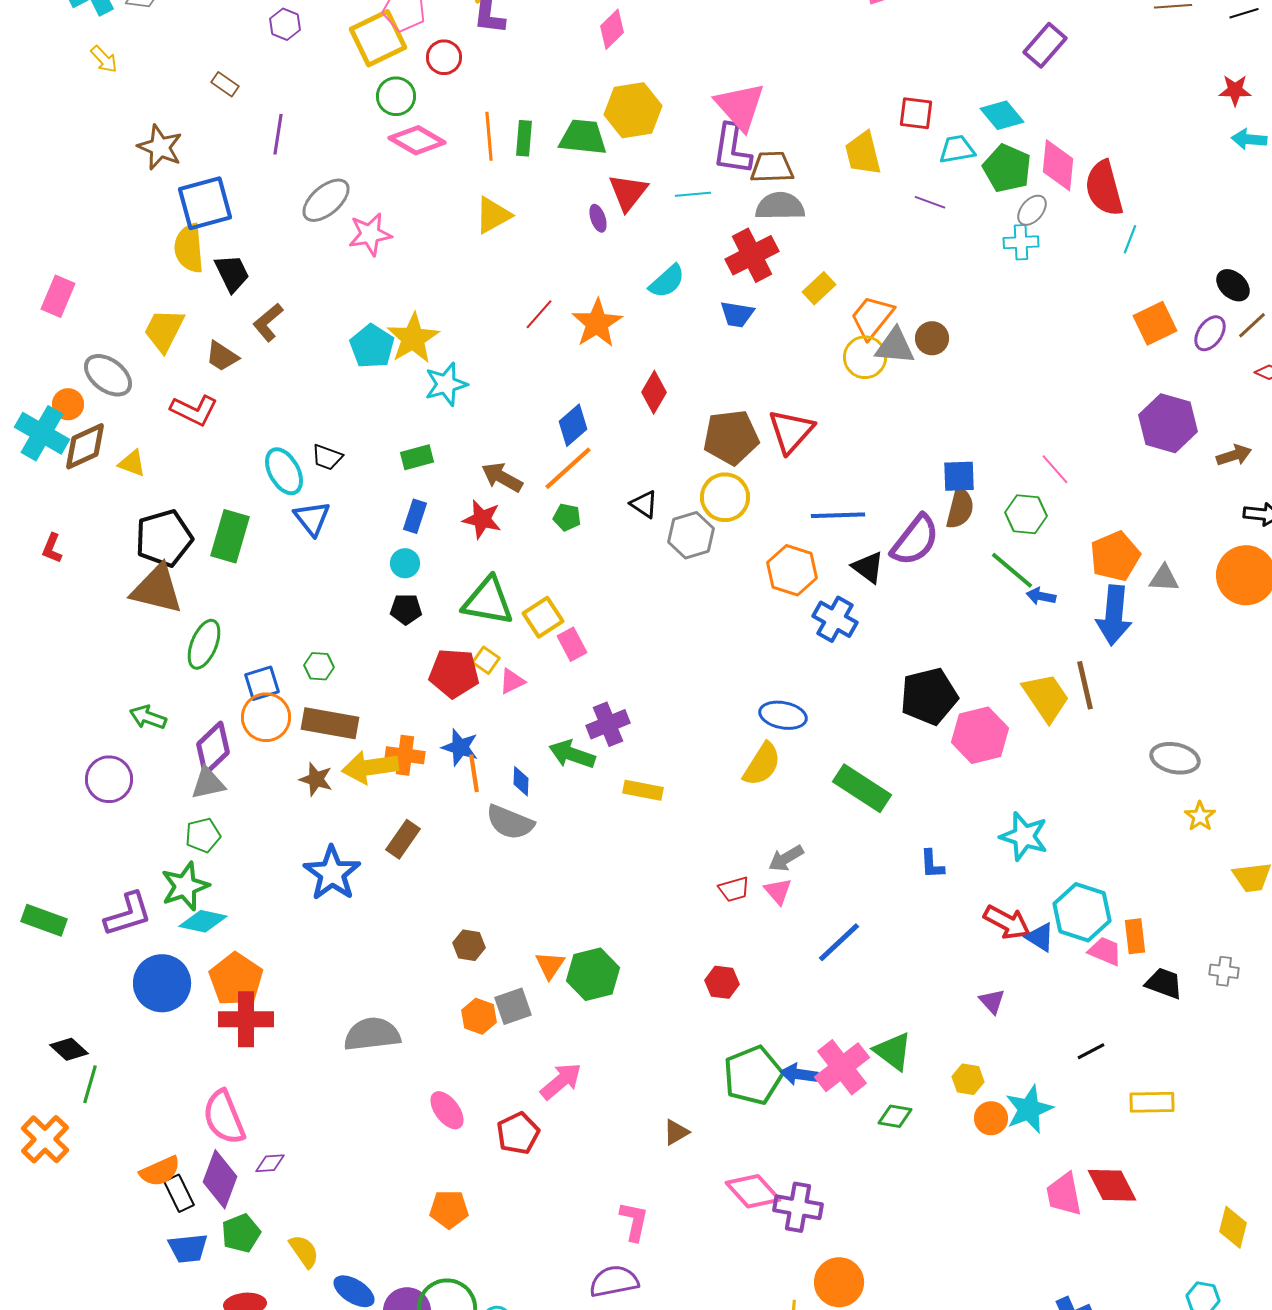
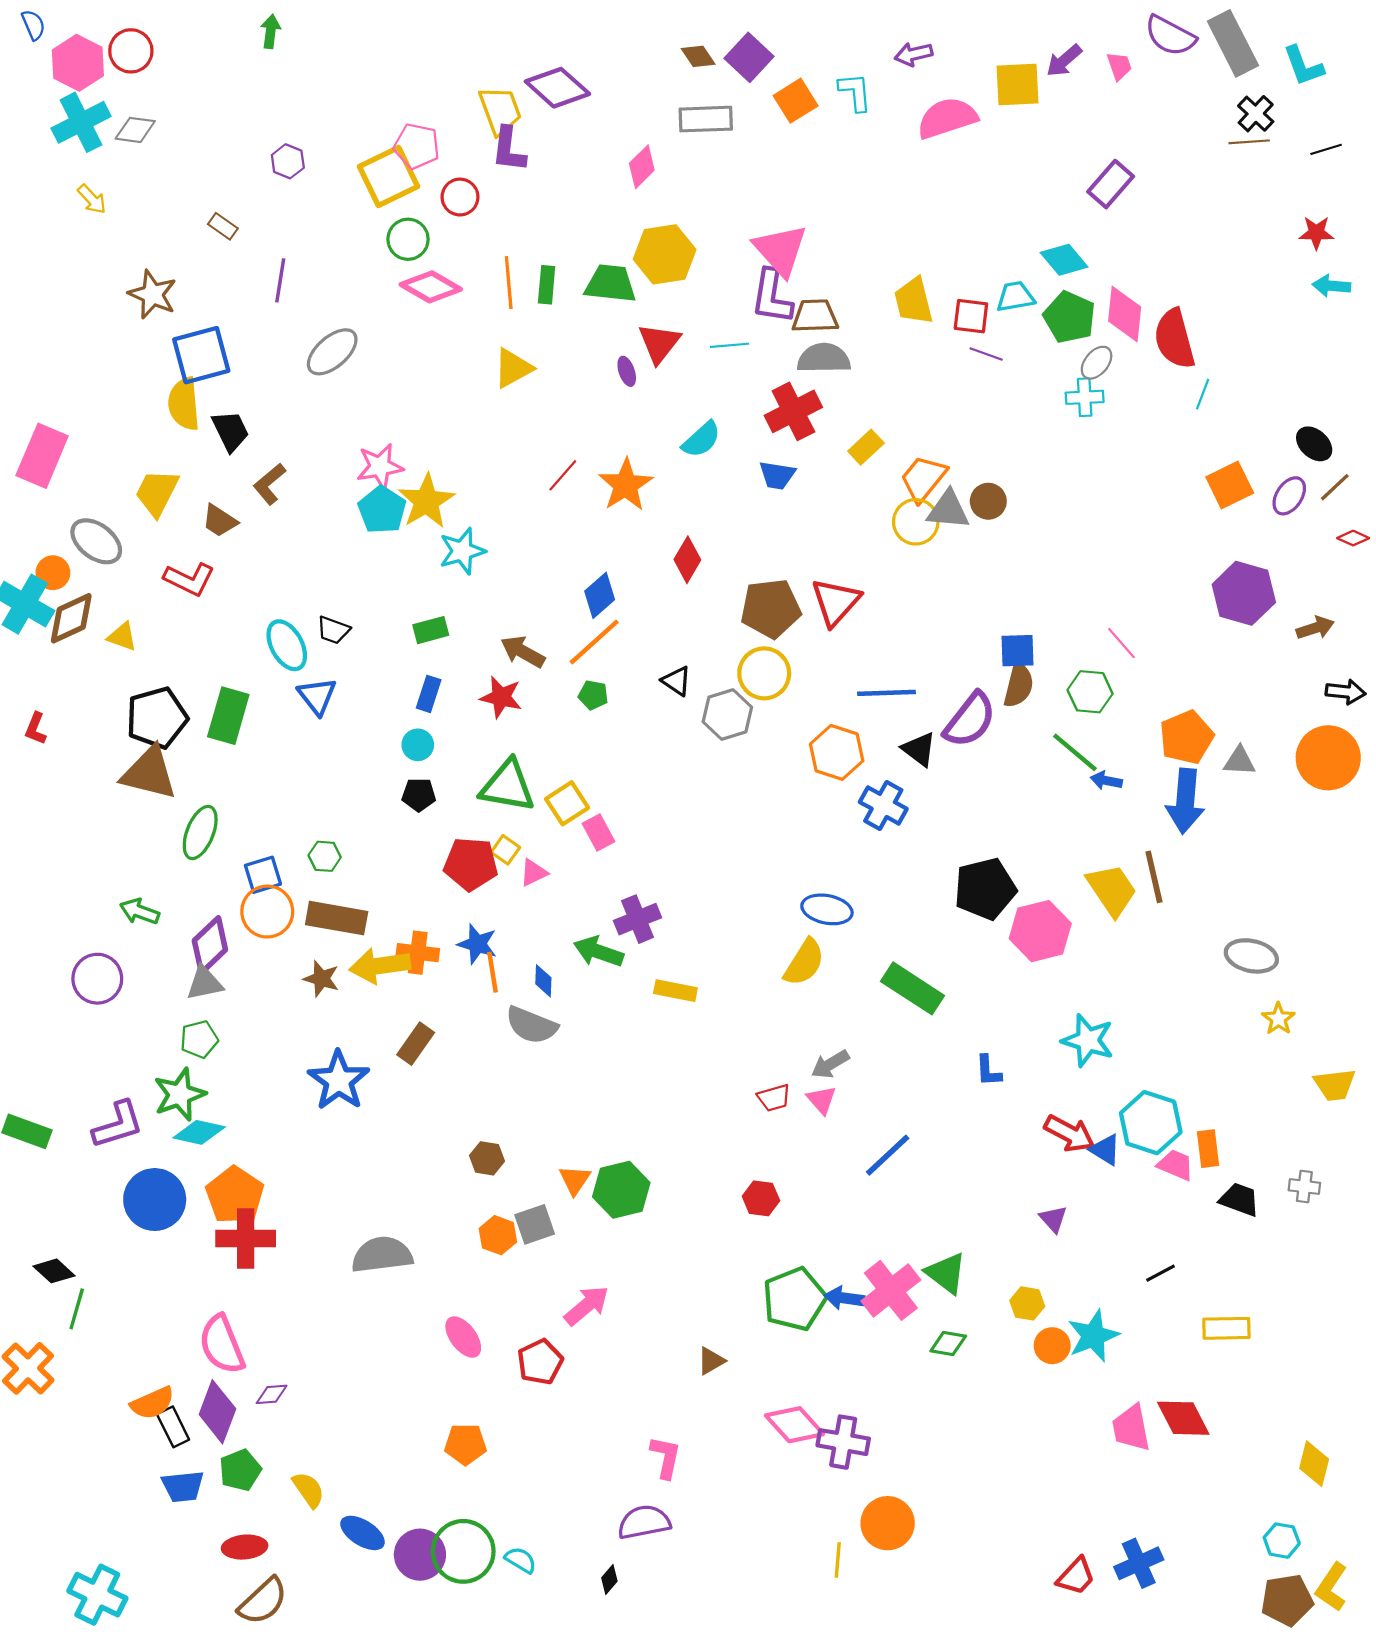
red square: (916, 113) -> (971, 316), moved
pink star: (370, 234) -> (380, 467), moved
pink rectangle: (58, 296) -> (42, 456), size x1.4

